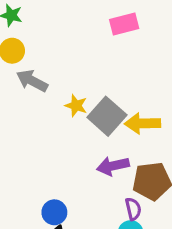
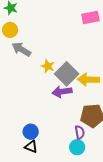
pink rectangle: (124, 24) -> (90, 18), moved
purple arrow: (113, 166) -> (62, 92), moved

